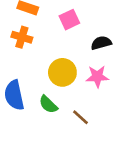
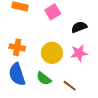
orange cross: (22, 37) -> (17, 47), moved

